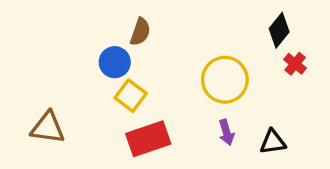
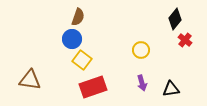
brown semicircle: (140, 32) -> (78, 17), moved
yellow circle: (225, 80) -> (141, 50), size x0.6

